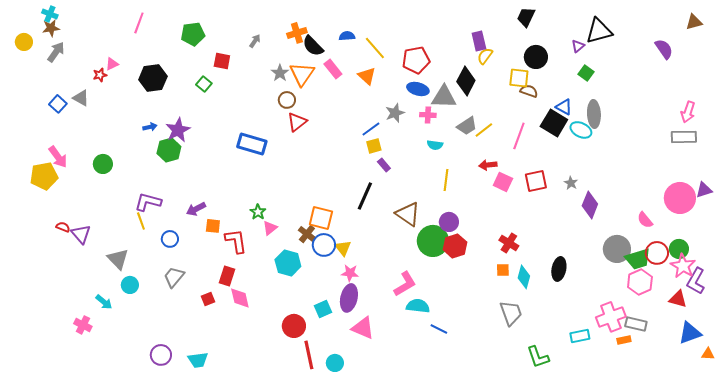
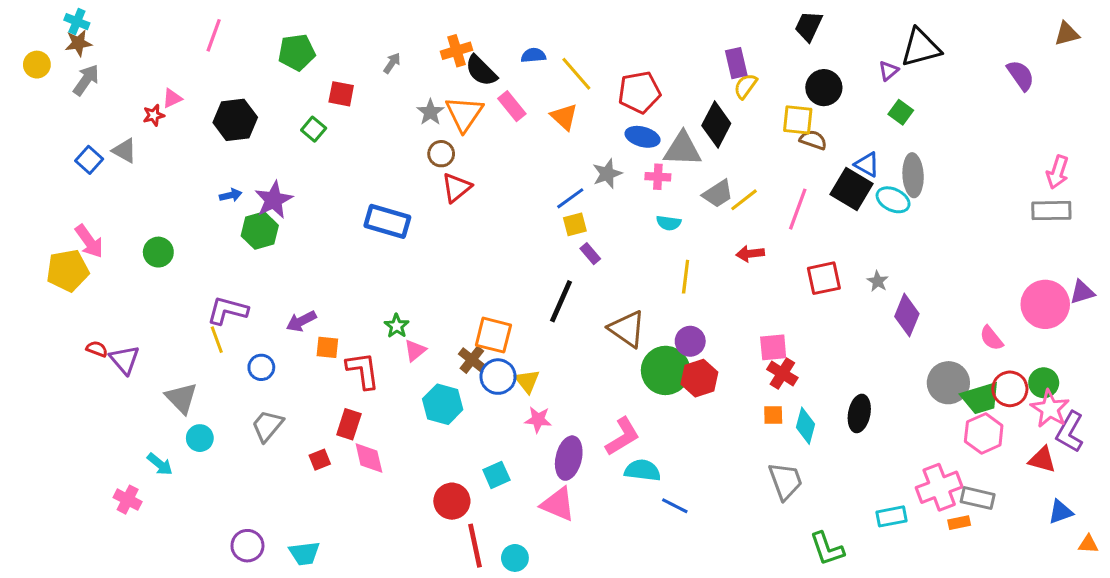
pink square: (503, 182) -> (773, 347), moved, turned -30
purple ellipse: (349, 298) -> (569, 458), moved
blue triangle: (690, 333) -> (1061, 512), size x0.7

